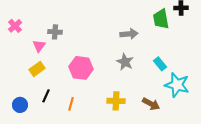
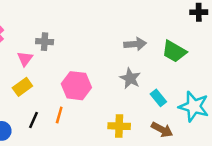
green trapezoid: (161, 19) -> (174, 51), moved, turned -50
cyan rectangle: (160, 64) -> (158, 98), moved
orange line: (71, 104) -> (59, 115), moved

